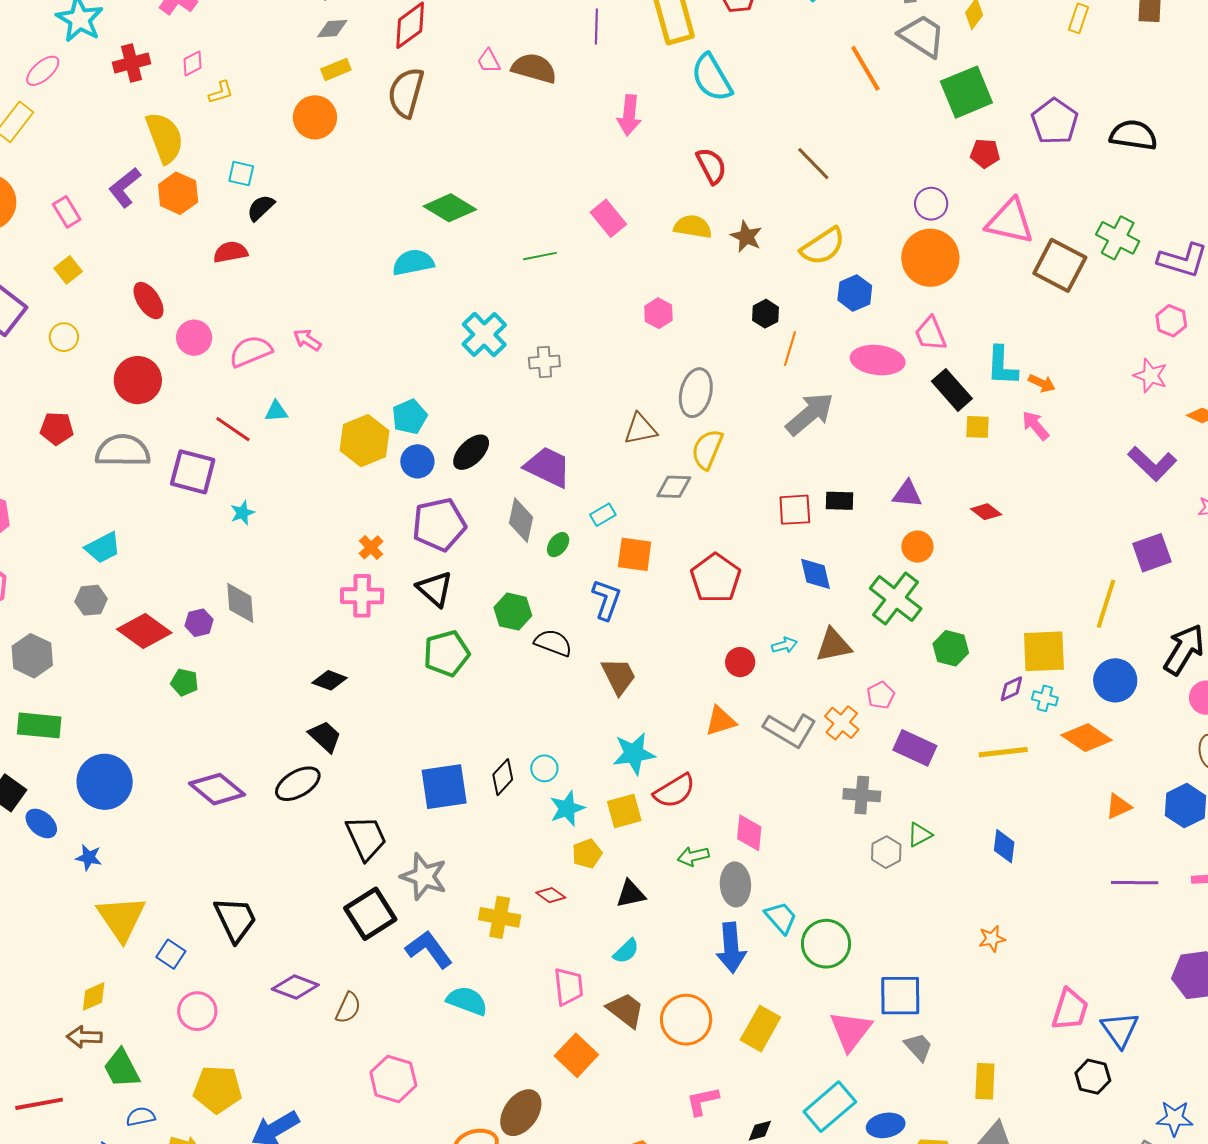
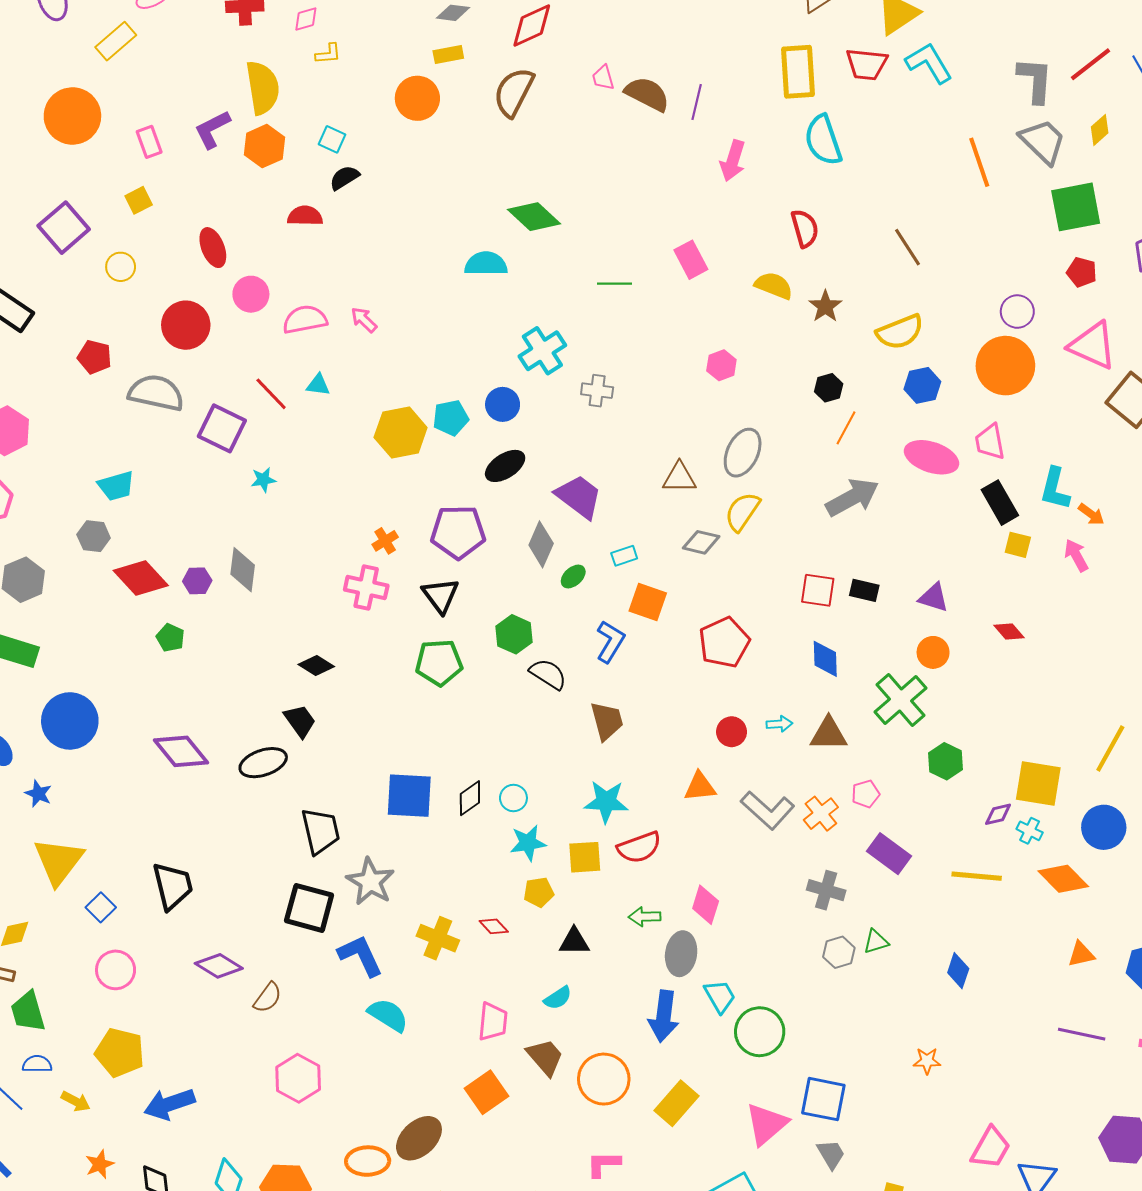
purple line: (596, 27) -> (697, 102), moved
blue circle: (417, 461) -> (503, 404), moved
black square: (370, 914) -> (309, 908), turned 36

